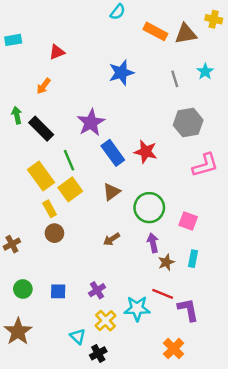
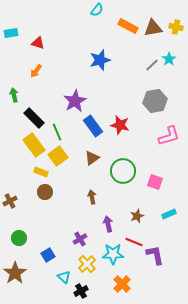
yellow cross: (214, 19) -> (176, 27), moved
red triangle: (57, 52) -> (38, 43), moved, turned 40
gray line: (175, 79) -> (152, 65), moved, turned 64
black rectangle: (41, 129) -> (34, 118), moved
yellow rectangle: (50, 209) -> (41, 172), turned -40
brown arrow: (112, 239) -> (92, 197), turned 112
purple arrow: (153, 243) -> (108, 224), moved
cyan rectangle: (193, 259) -> (169, 214), moved, turned 56
blue square: (58, 291) -> (48, 255), moved, turned -32
orange cross: (174, 349) -> (122, 284), moved

